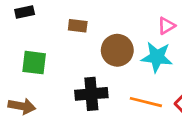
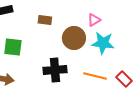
pink triangle: (166, 26) -> (94, 20), moved

